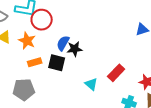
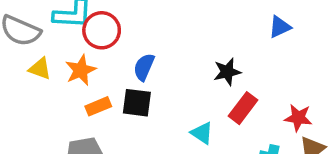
orange star: (27, 41) -> (81, 70), turned 30
black star: (75, 49) -> (227, 72), moved

